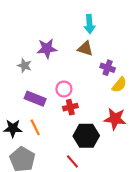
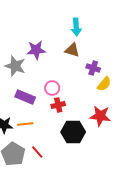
gray star: (25, 66) -> (15, 66), size x1.5
orange line: (35, 127) -> (25, 124), turned -70
red line: (72, 161) -> (37, 152), moved

